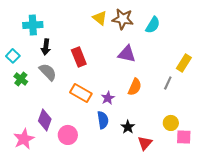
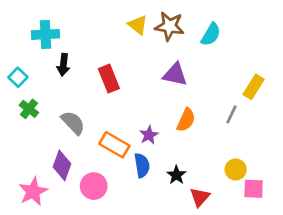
gray semicircle: (48, 72) -> (73, 123), moved
orange rectangle: (81, 93) -> (114, 145), moved

